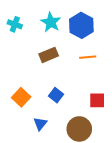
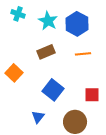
cyan cross: (15, 24) -> (18, 14), moved
blue square: (56, 95) -> (53, 90), size x1.5
orange square: (21, 97) -> (14, 73), moved

